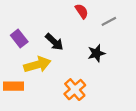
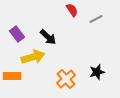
black star: (96, 53) -> (97, 72), moved

